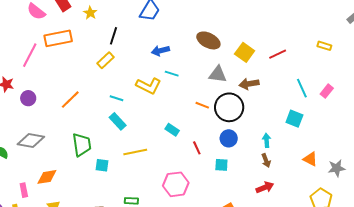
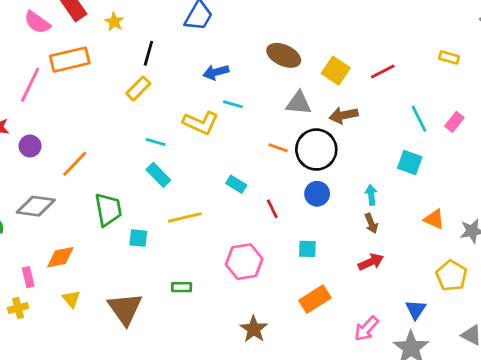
orange line: (70, 100) -> (75, 164), moved
cyan square: (221, 165) -> (307, 249), moved

